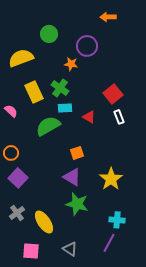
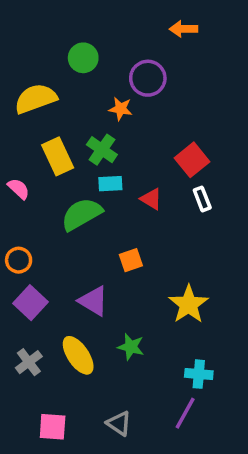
purple triangle: (72, 177) -> (93, 301), moved
green star: (77, 204) -> (131, 347), size x0.7
yellow ellipse: (44, 222) -> (78, 355), moved

